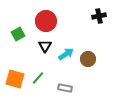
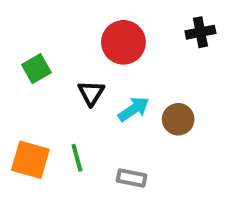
red circle: (46, 21) -> (123, 42), moved
green line: (38, 78) -> (77, 158), turned -56

